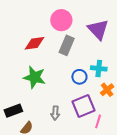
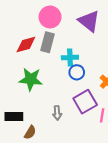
gray rectangle: (67, 45) -> (48, 42), moved
cyan cross: (99, 68) -> (70, 57), moved
black rectangle: (13, 111) -> (14, 116), turned 30

